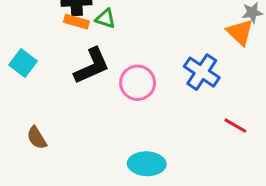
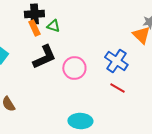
orange rectangle: (76, 22) -> (34, 28), turned 49
red line: (235, 126) -> (117, 88), moved

